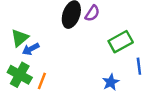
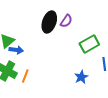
blue arrow: (31, 49) -> (16, 50), turned -144

